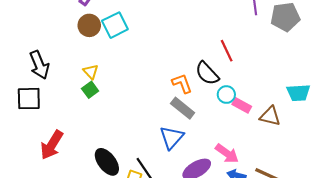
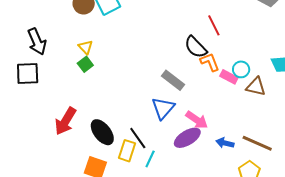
orange L-shape: (182, 83) -> (210, 62), moved
cyan circle: (226, 95) -> (241, 69), moved
red arrow: (52, 145) -> (65, 121), moved
pink arrow: (227, 153) -> (197, 120), moved

